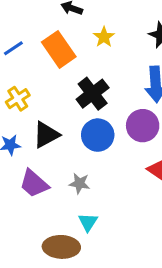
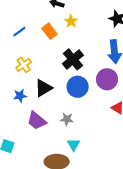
yellow star: (104, 37) -> (71, 21), moved
orange rectangle: (59, 49) -> (49, 31), size x0.7

